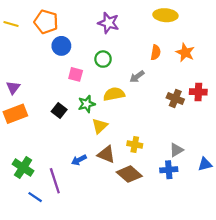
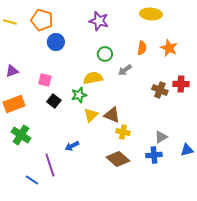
green circle: (103, 59) -> (105, 54), moved
pink square: (76, 74) -> (45, 80), moved
purple triangle: (13, 88) -> (12, 71), moved, turned 32
yellow semicircle: (114, 94) -> (93, 78), moved
brown triangle: (106, 154) -> (112, 115), moved
green cross: (23, 168) -> (21, 135), moved

